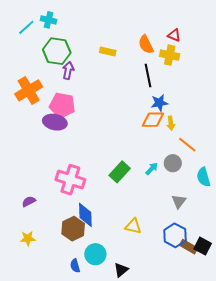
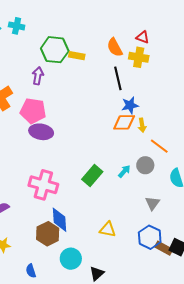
green hexagon: (57, 51) -> (55, 50), moved
purple ellipse: (55, 122) -> (41, 132), moved
blue semicircle: (75, 266) -> (31, 271), moved

